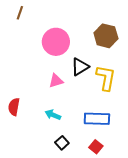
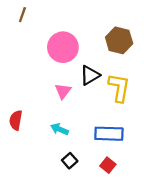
pink triangle: (56, 81) -> (63, 91), turned -35

